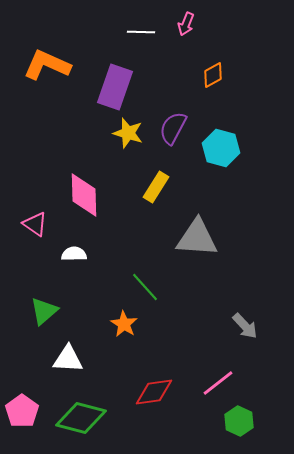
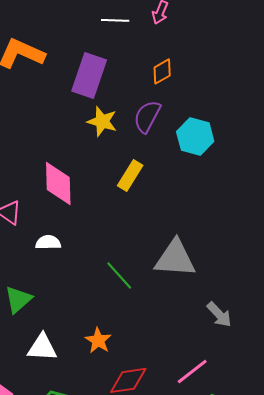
orange diamond: (213, 75) -> (162, 71), moved
gray triangle: (197, 238) -> (175, 258), moved
orange star: (124, 324) -> (98, 340), moved

